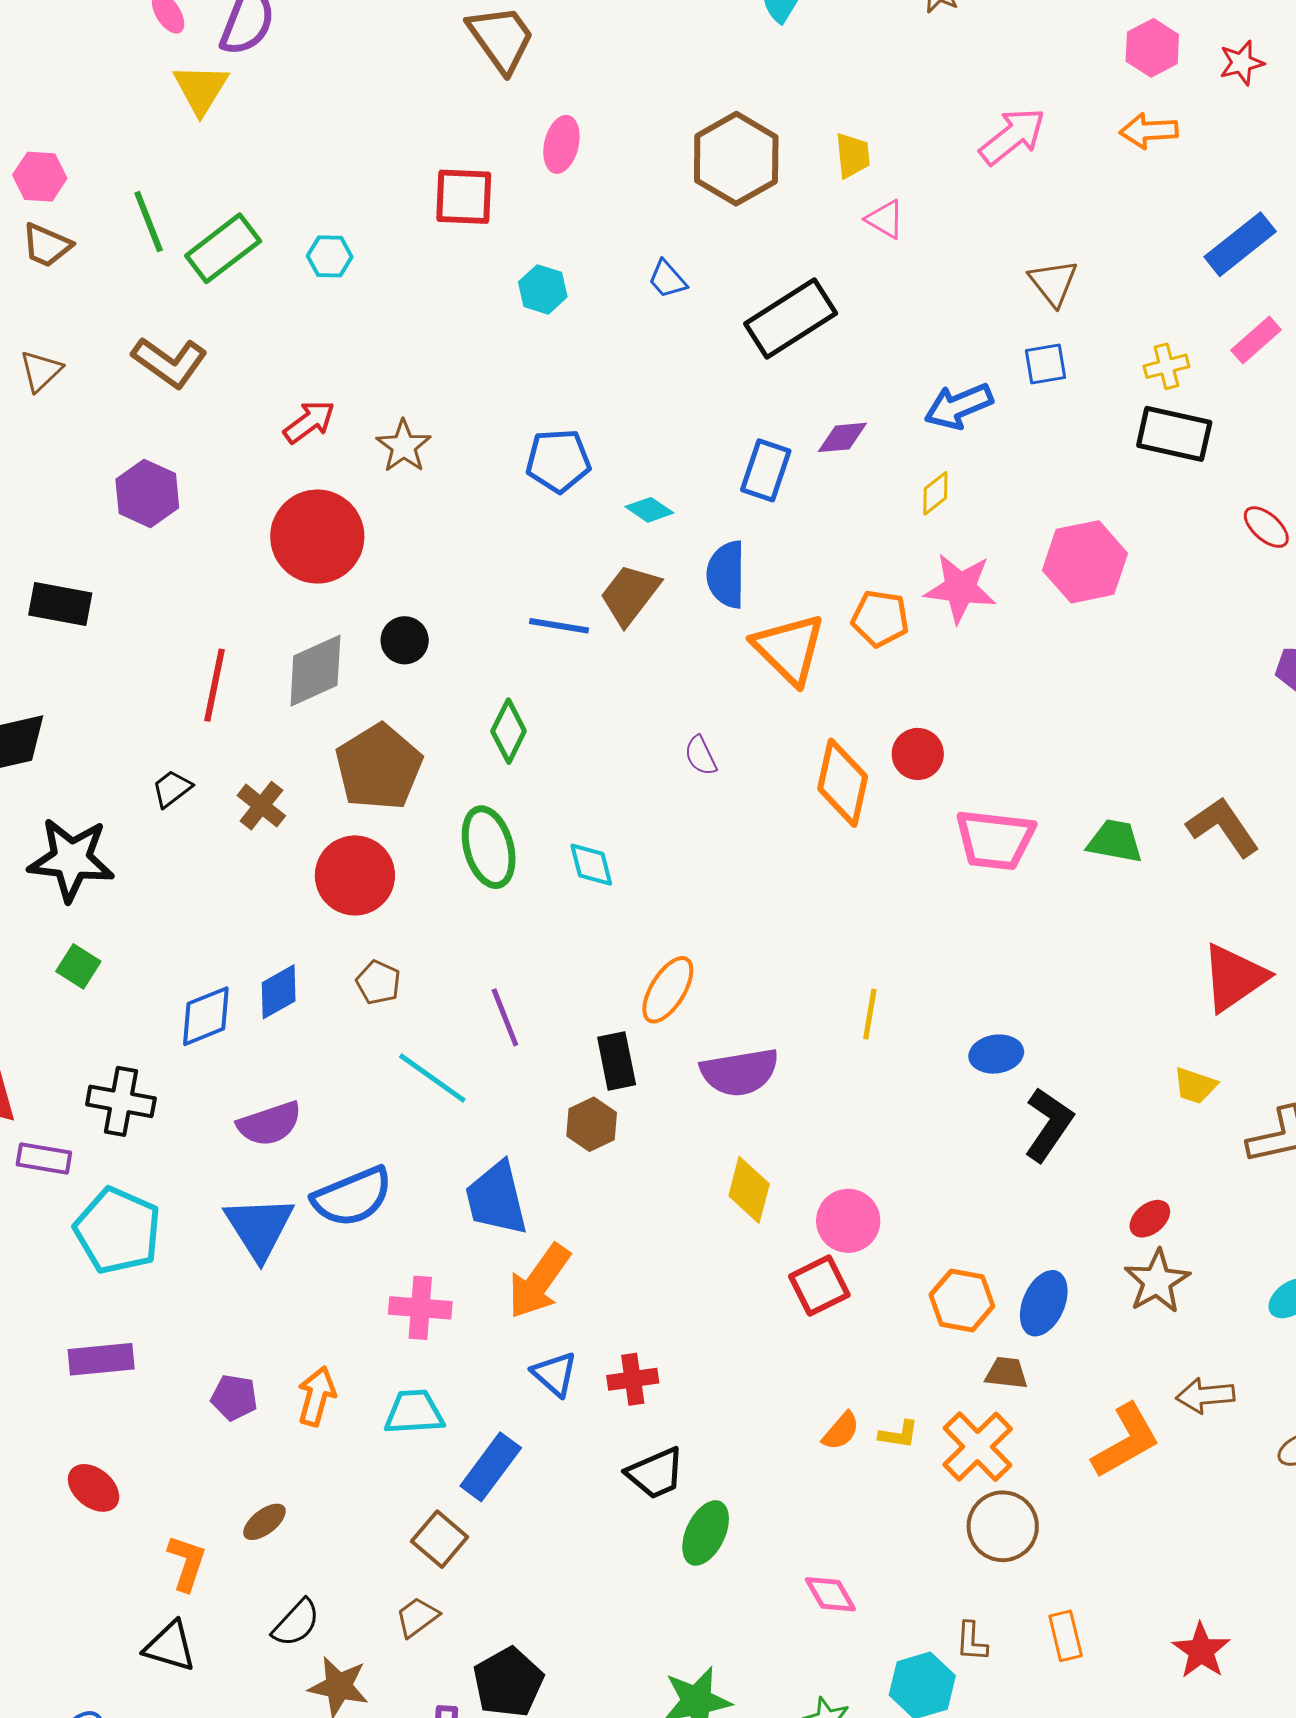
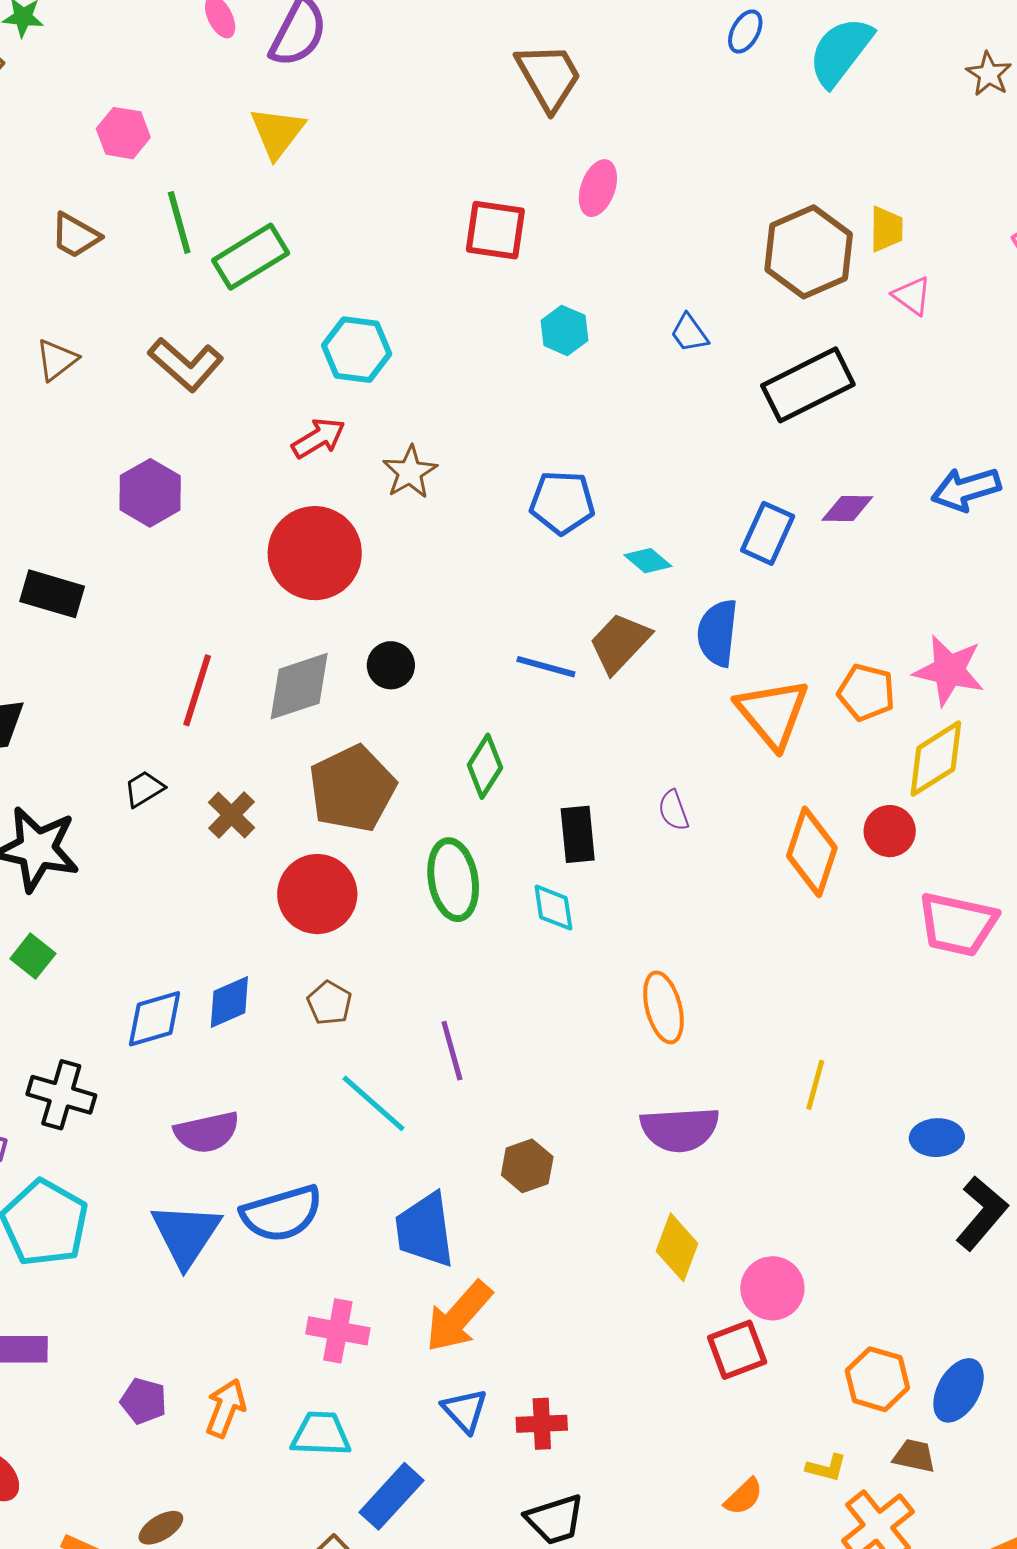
yellow triangle: (201, 89) -> (277, 132), moved
brown hexagon: (736, 159) -> (809, 252), moved
pink hexagon: (40, 177) -> (123, 133), moved
cyan hexagon: (330, 256) -> (357, 350), moved, size x1.5
yellow diamond: (935, 493) -> (936, 759), moved, size x1.8
orange ellipse: (668, 990) -> (663, 1007), moved, turned -52
black rectangle: (617, 1061) -> (578, 834), moved
yellow L-shape: (899, 1434) -> (826, 1468), moved

